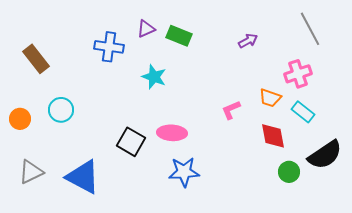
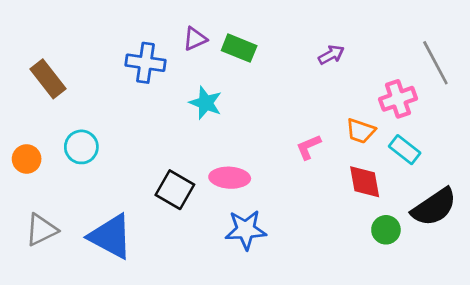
gray line: (310, 29) -> (435, 63), moved

